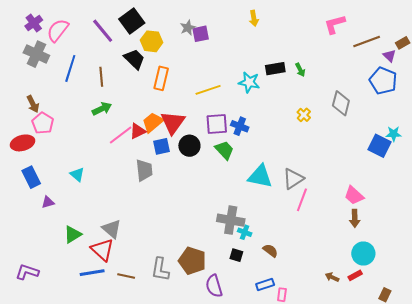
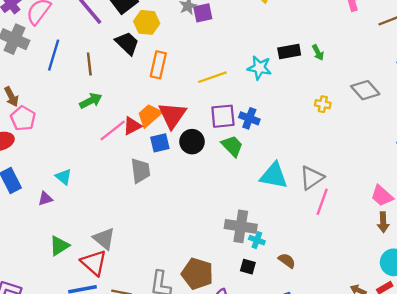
gray diamond: (341, 103) -> (365, 90), turned -55
yellow cross: (304, 115) -> (323, 104), turned -32
purple triangle: (48, 202) -> (45, 199), moved

